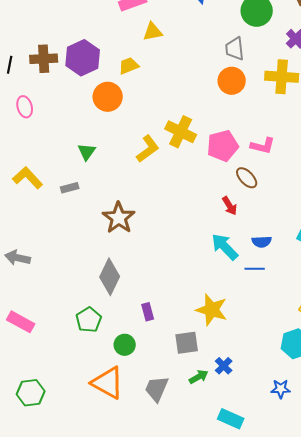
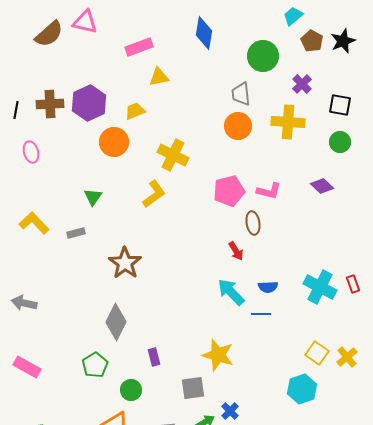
yellow cross: (181, 132) -> (173, 155), moved
brown ellipse: (247, 178) -> (253, 223), turned 35

